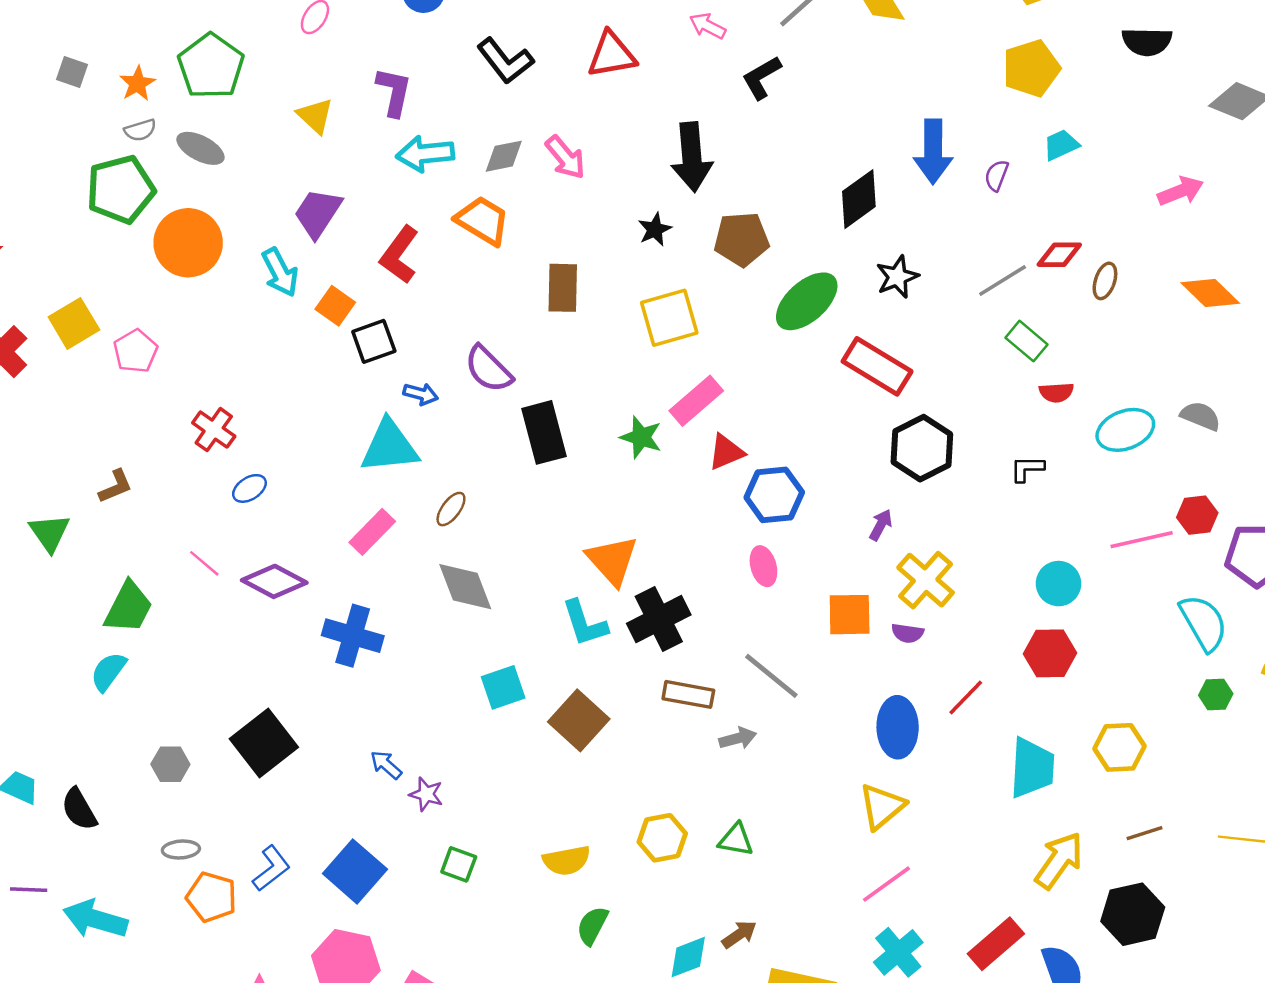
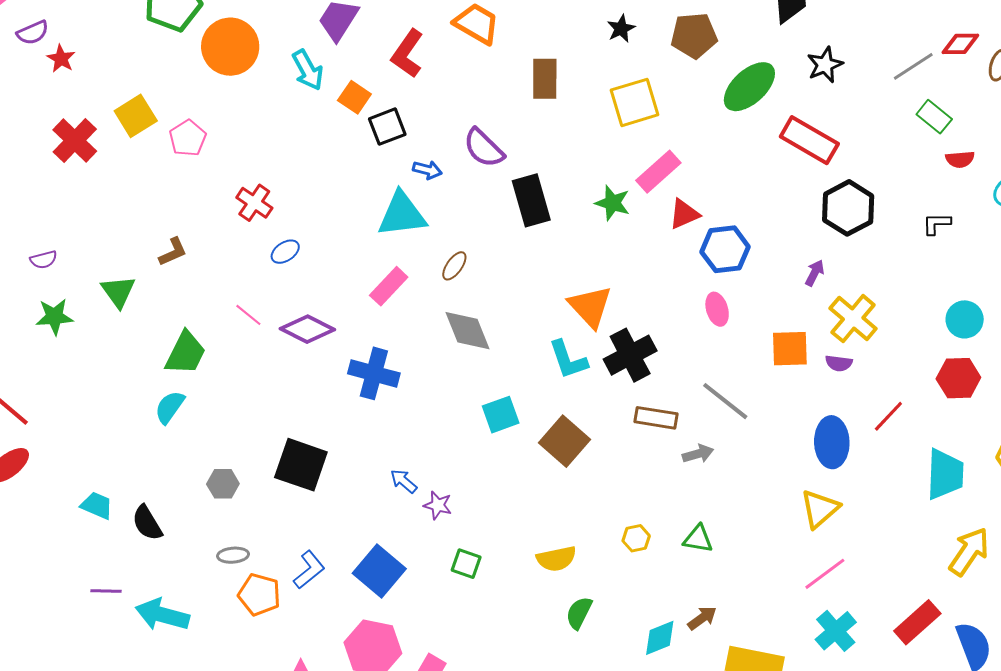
black square: (264, 743) -> (301, 465), turned -32
yellow hexagon: (662, 838) -> (636, 538), size x0.7

